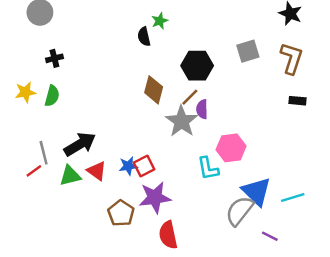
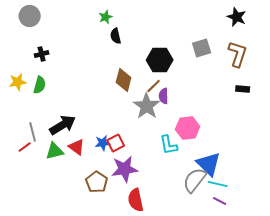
green star: (160, 21) -> (106, 17), moved
cyan line: (293, 197) -> (218, 184), moved, turned 30

